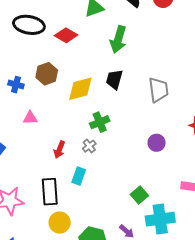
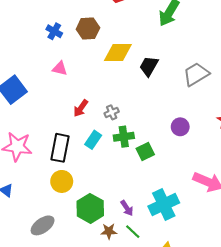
black trapezoid: (114, 79) -> (149, 66), moved
gray trapezoid: (158, 90) -> (196, 74), turned -128
green cross: (100, 122) -> (124, 137), moved
green square: (139, 195) -> (145, 151), moved
cyan cross: (160, 219) -> (164, 205), turned -32

